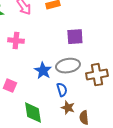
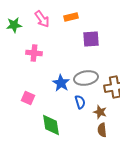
purple square: (75, 37) -> (91, 39), moved
brown star: (68, 108) -> (100, 112), moved

